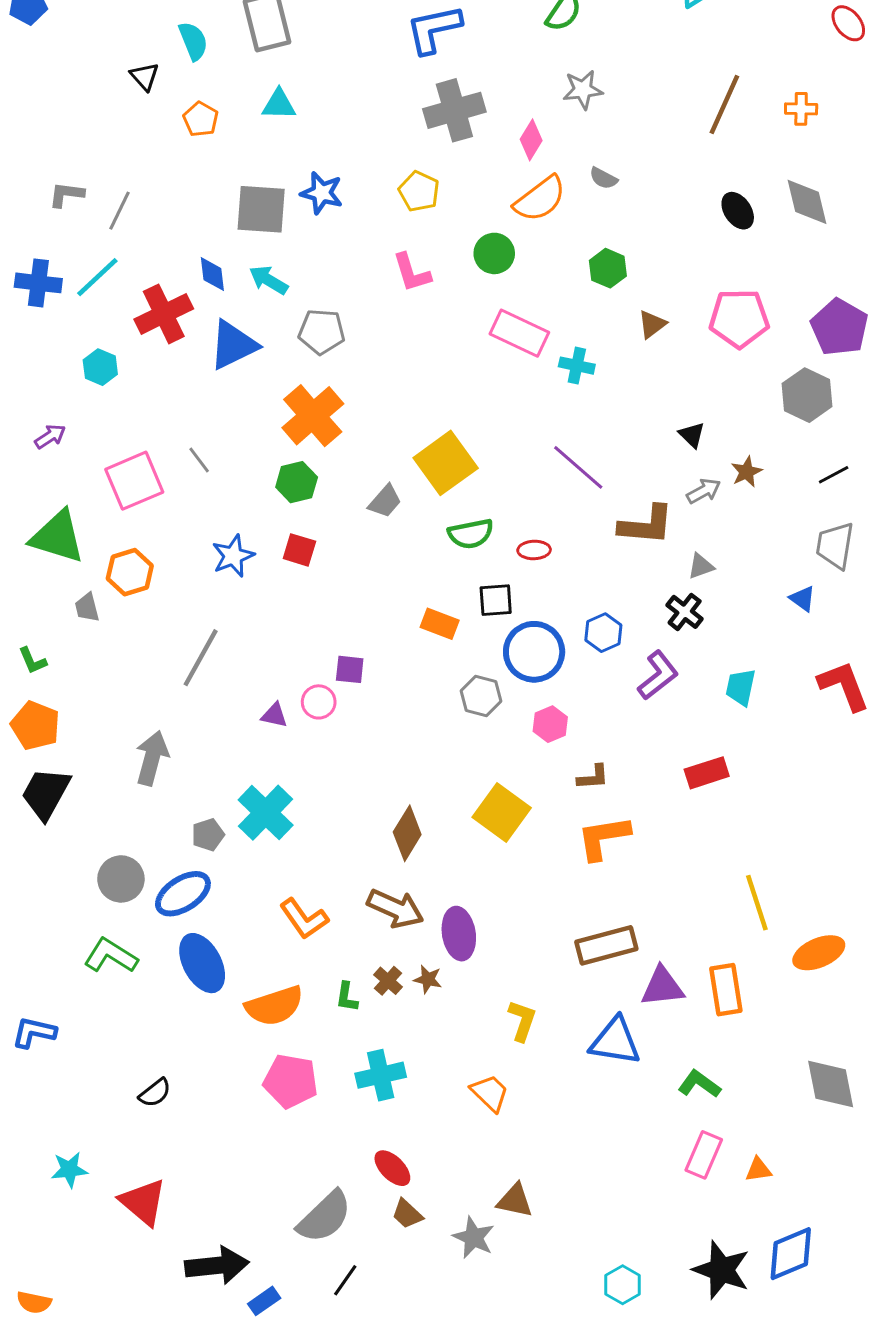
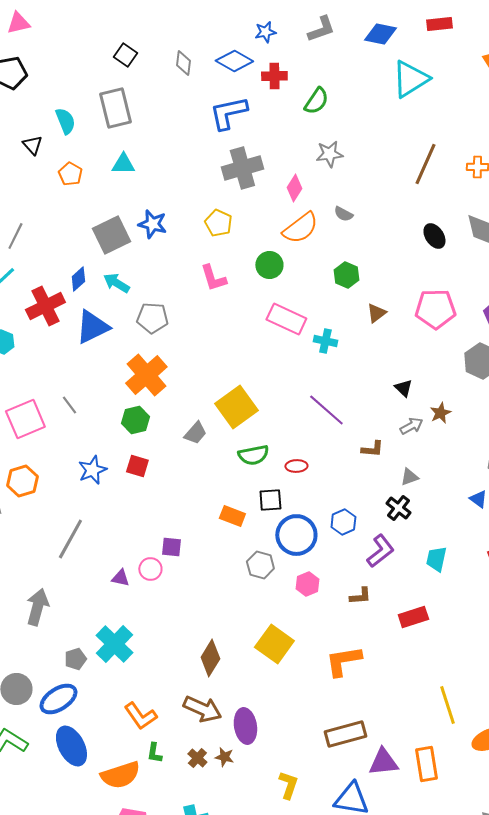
gray square: (261, 209) -> (111, 235), turned -30
blue diamond: (212, 274) -> (78, 279), turned 55
brown L-shape: (646, 525) -> (372, 449), size x0.6
brown L-shape: (593, 777) -> (360, 596), moved
green L-shape: (347, 997) -> (154, 753), moved

